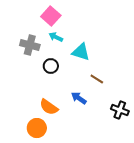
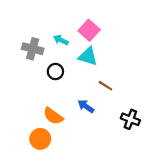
pink square: (51, 16) -> (89, 30), moved

